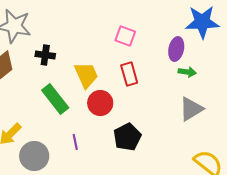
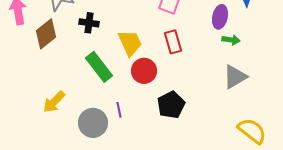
gray circle: (34, 156) -> (93, 123), moved

